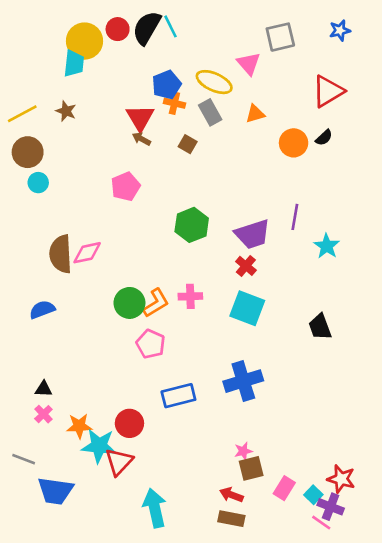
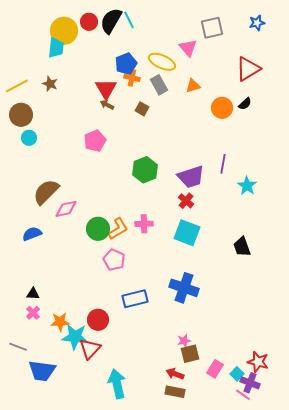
pink diamond: (87, 253) -> (66, 209), moved
brown semicircle: (61, 254) -> (46, 192), turned 48
blue cross: (243, 381) -> (184, 288), turned 36

